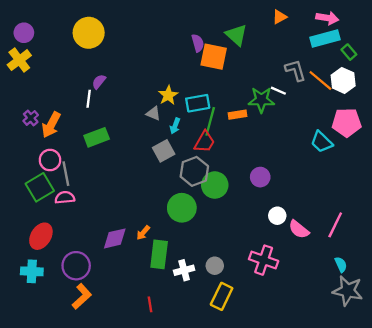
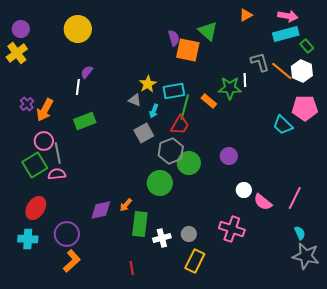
white line: (278, 91) -> (245, 80), turned 64
orange rectangle: (237, 115) -> (209, 101), turned 49

